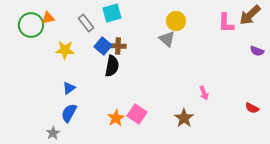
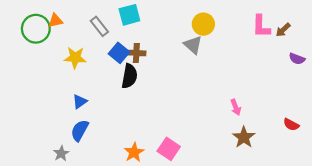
brown arrow: (250, 15) -> (283, 30), moved, size x0.6
pink square: (137, 114) -> (169, 149), moved
orange star: (116, 118) -> (134, 152), moved
brown star: (184, 118) -> (244, 137), moved

